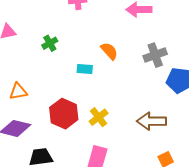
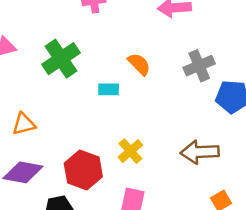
green cross: (50, 43) -> (61, 59), size x1.8
red hexagon: (64, 114) -> (83, 170), moved

